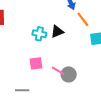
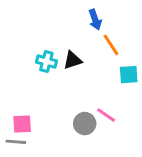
pink square: (36, 63) -> (22, 124), moved
pink line: (58, 71) -> (106, 115), moved

